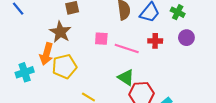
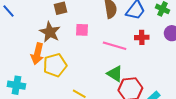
pink square: (101, 39) -> (82, 30), moved
cyan cross: (25, 72) -> (16, 85), moved, turned 30

